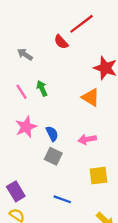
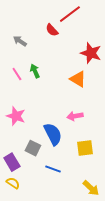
pink star: (26, 127) -> (16, 116), moved, turned -30
blue semicircle: (52, 134) -> (53, 134), moved, size x1.6
gray square: (53, 156) -> (33, 148), moved

